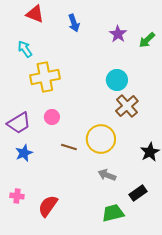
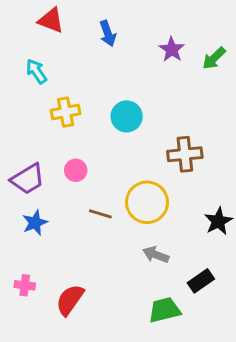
yellow cross: (45, 77) -> (66, 112), size x0.7
cyan circle: (117, 80) -> (127, 116), moved
brown cross: (127, 106) -> (185, 154), turned 35

